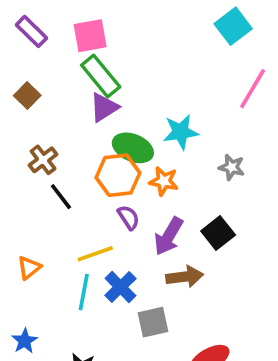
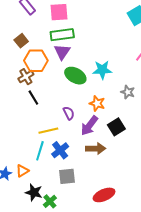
green rectangle: (101, 76) -> (62, 35), turned -65
purple triangle: (104, 107) -> (62, 52), turned -30
orange hexagon: (118, 175) -> (36, 61), moved
orange star: (164, 181) -> (97, 103), moved
orange triangle: (29, 268) -> (22, 171), moved
gray square: (153, 322) -> (67, 176), moved

